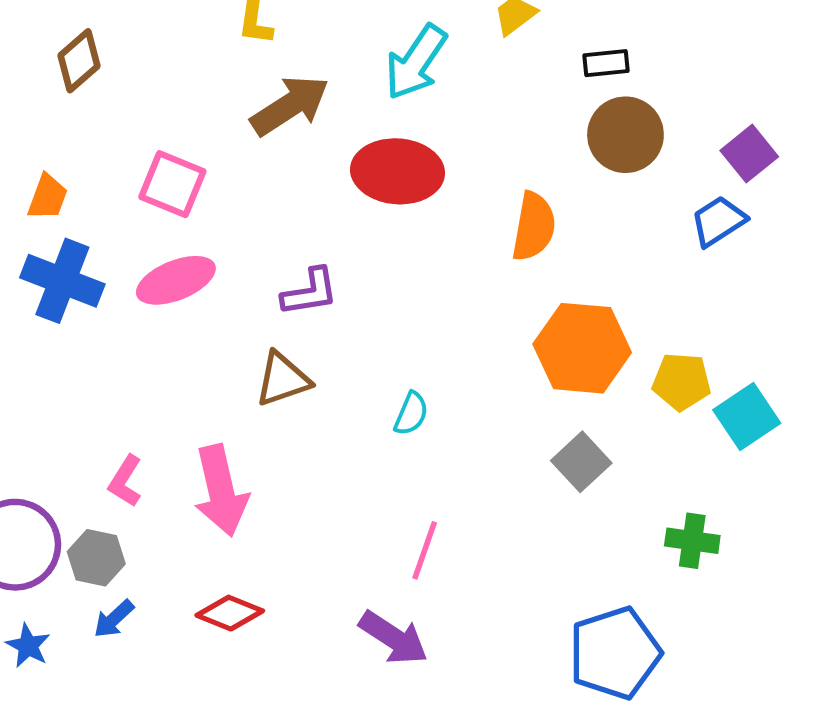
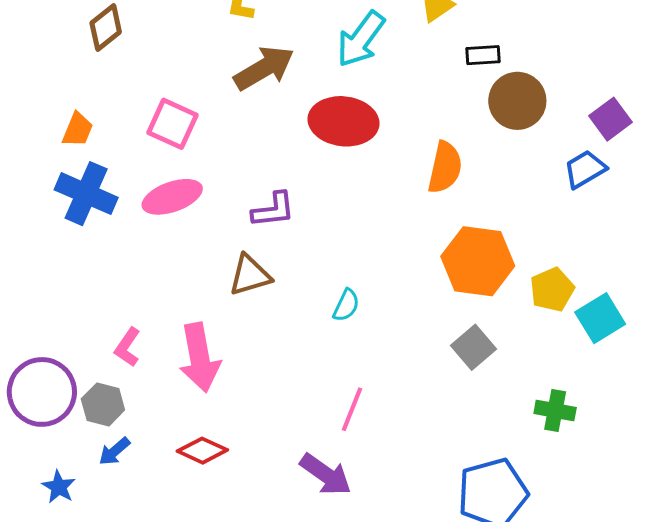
black rectangle: (606, 63) -> (483, 55), moved
yellow pentagon: (682, 381) -> (552, 290), turned -30
blue star: (28, 646) -> (59, 487), moved

